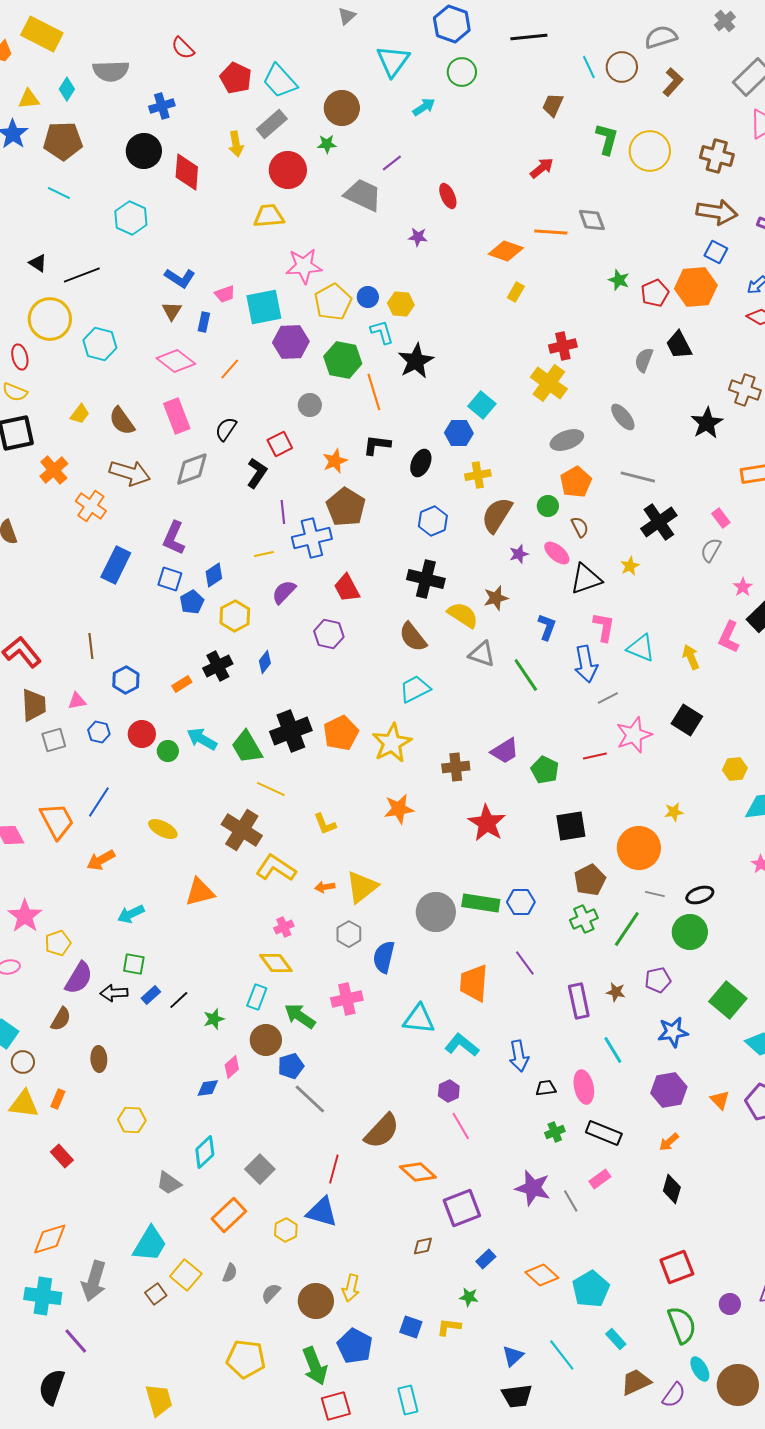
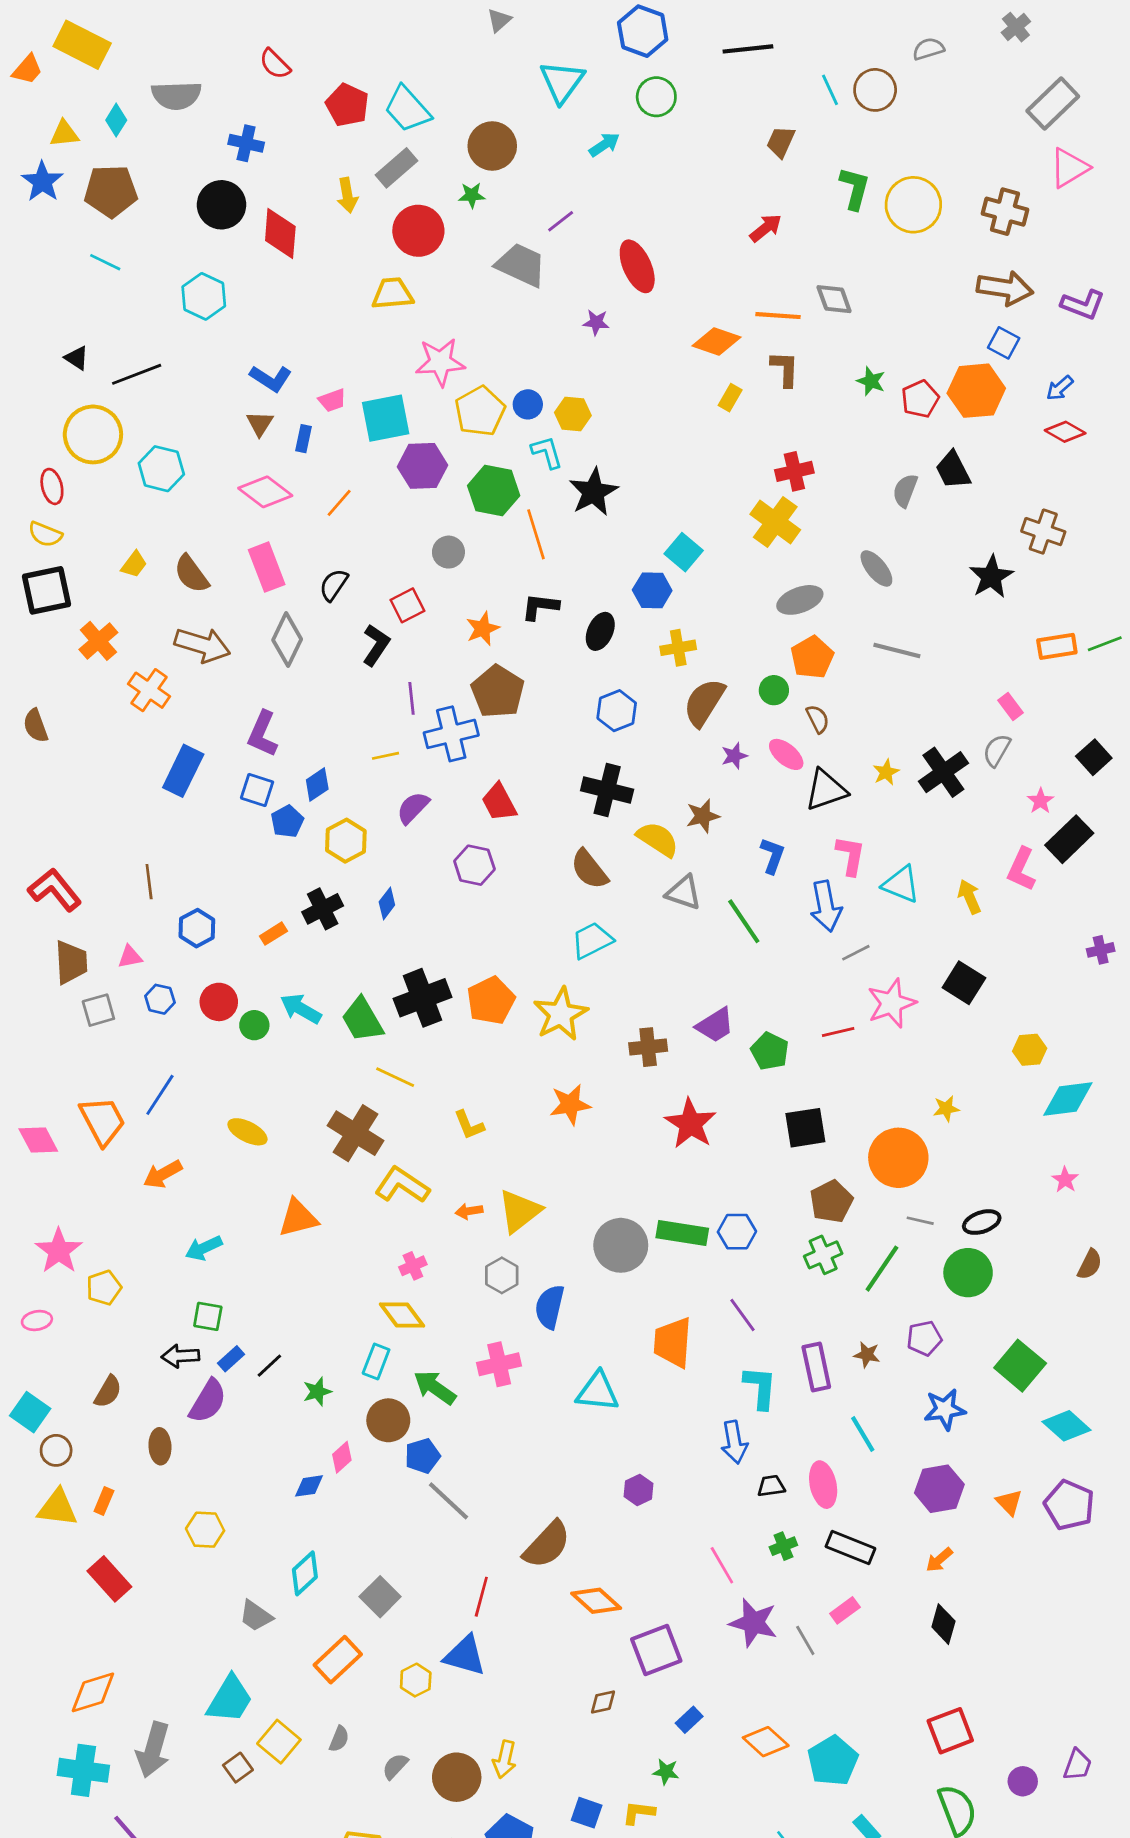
gray semicircle: (661, 37) -> (928, 49), size x0.7
brown L-shape: (673, 82) -> (785, 369), moved, turned -40
blue cross: (162, 106) -> (246, 143), turned 30
red ellipse: (448, 196) -> (637, 266), size x1.5
gray diamond: (192, 469) -> (287, 640), turned -45
black cross: (659, 522) -> (943, 772), moved
purple semicircle: (79, 978) -> (208, 1401), moved
cyan L-shape: (462, 1045) -> (760, 1387), moved, turned 56
pink line: (461, 1126) -> (722, 1565), moved
red rectangle: (62, 1156) -> (109, 1579), size x1.4

